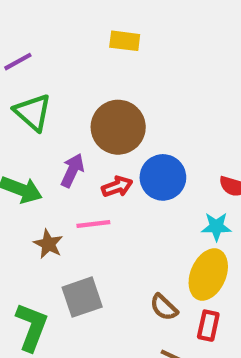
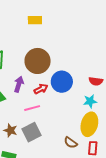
brown star: (48, 244) -> (10, 130), moved
gray square: (82, 297) -> (31, 132), moved

